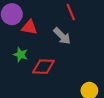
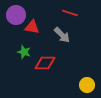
red line: (71, 12) -> (70, 13), turned -49

